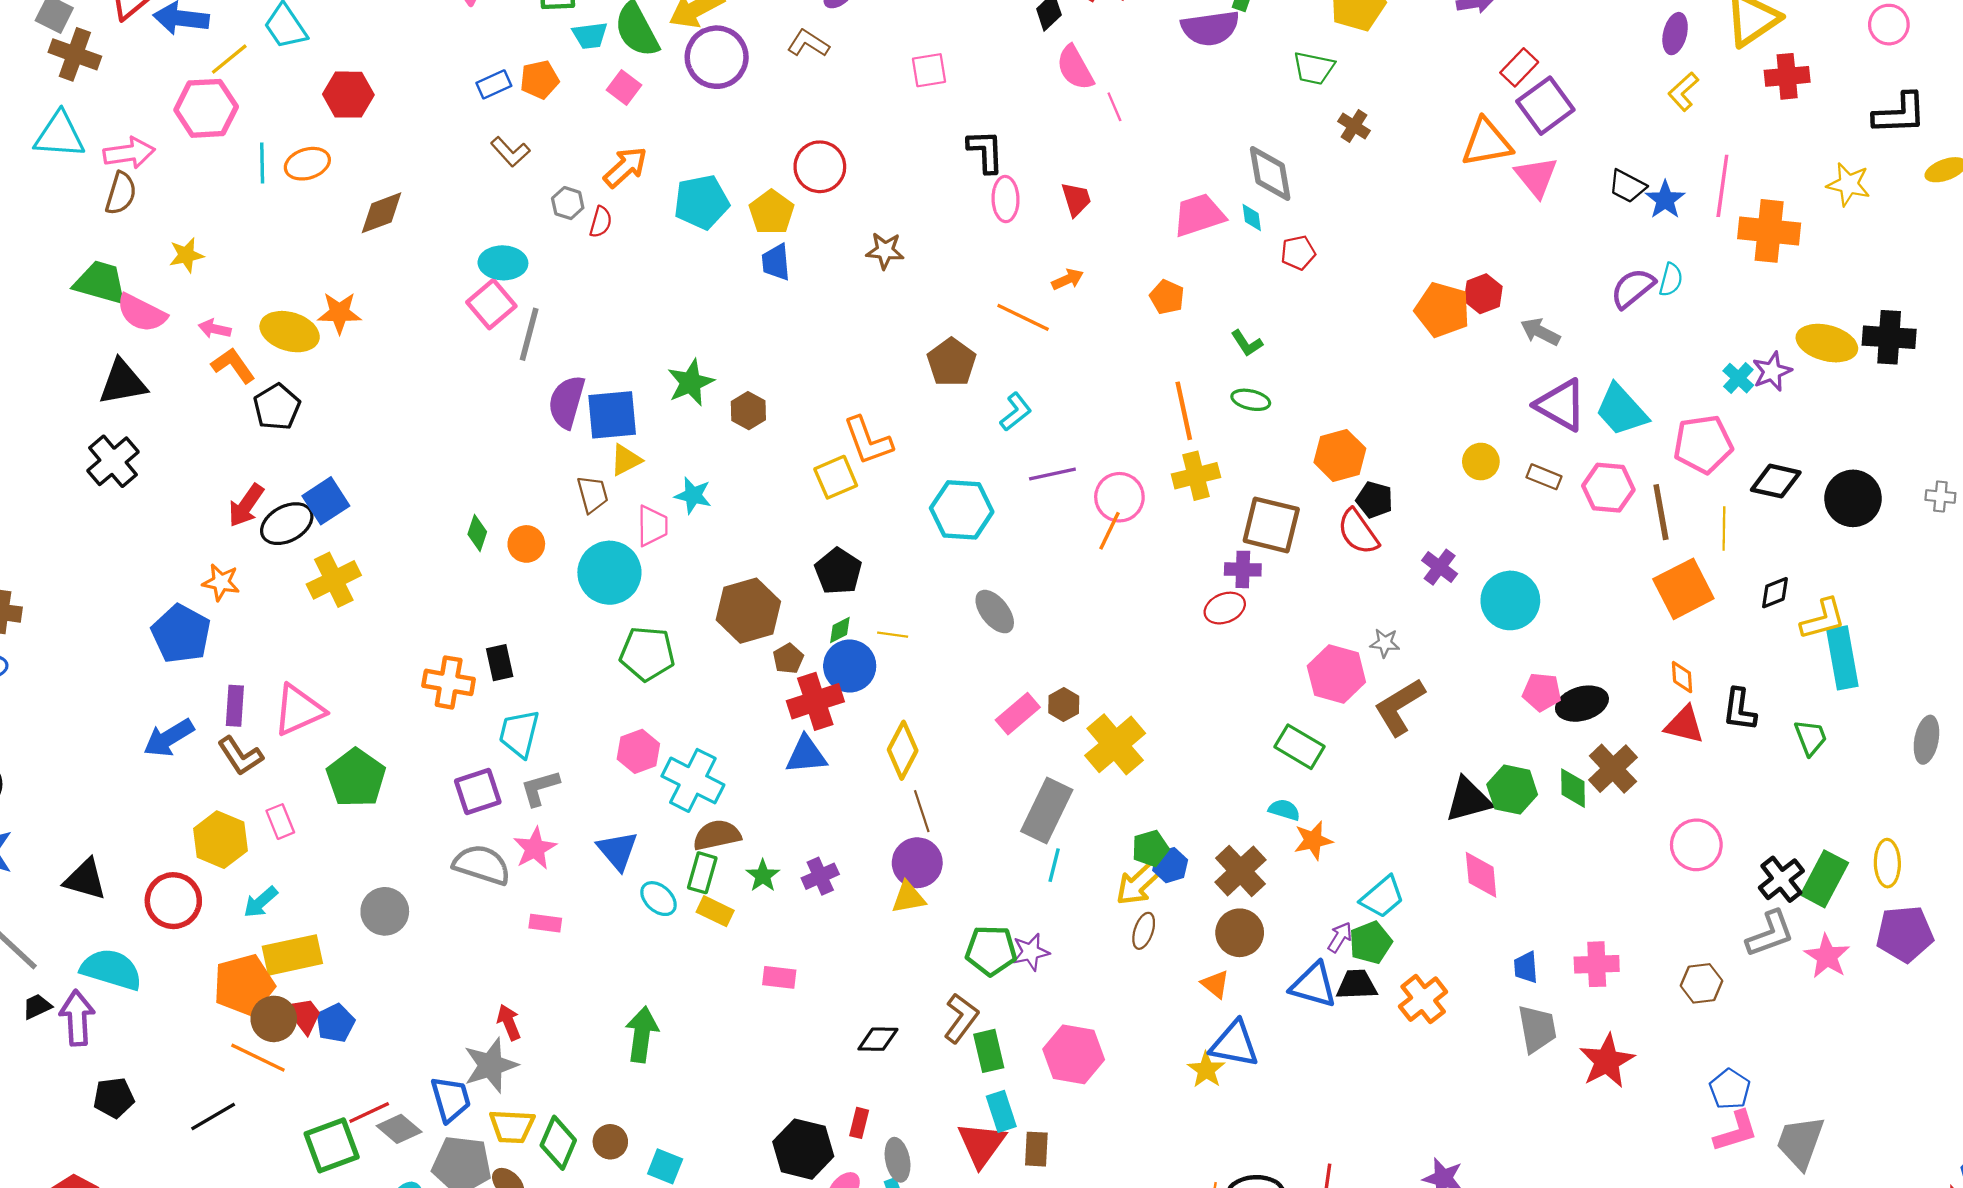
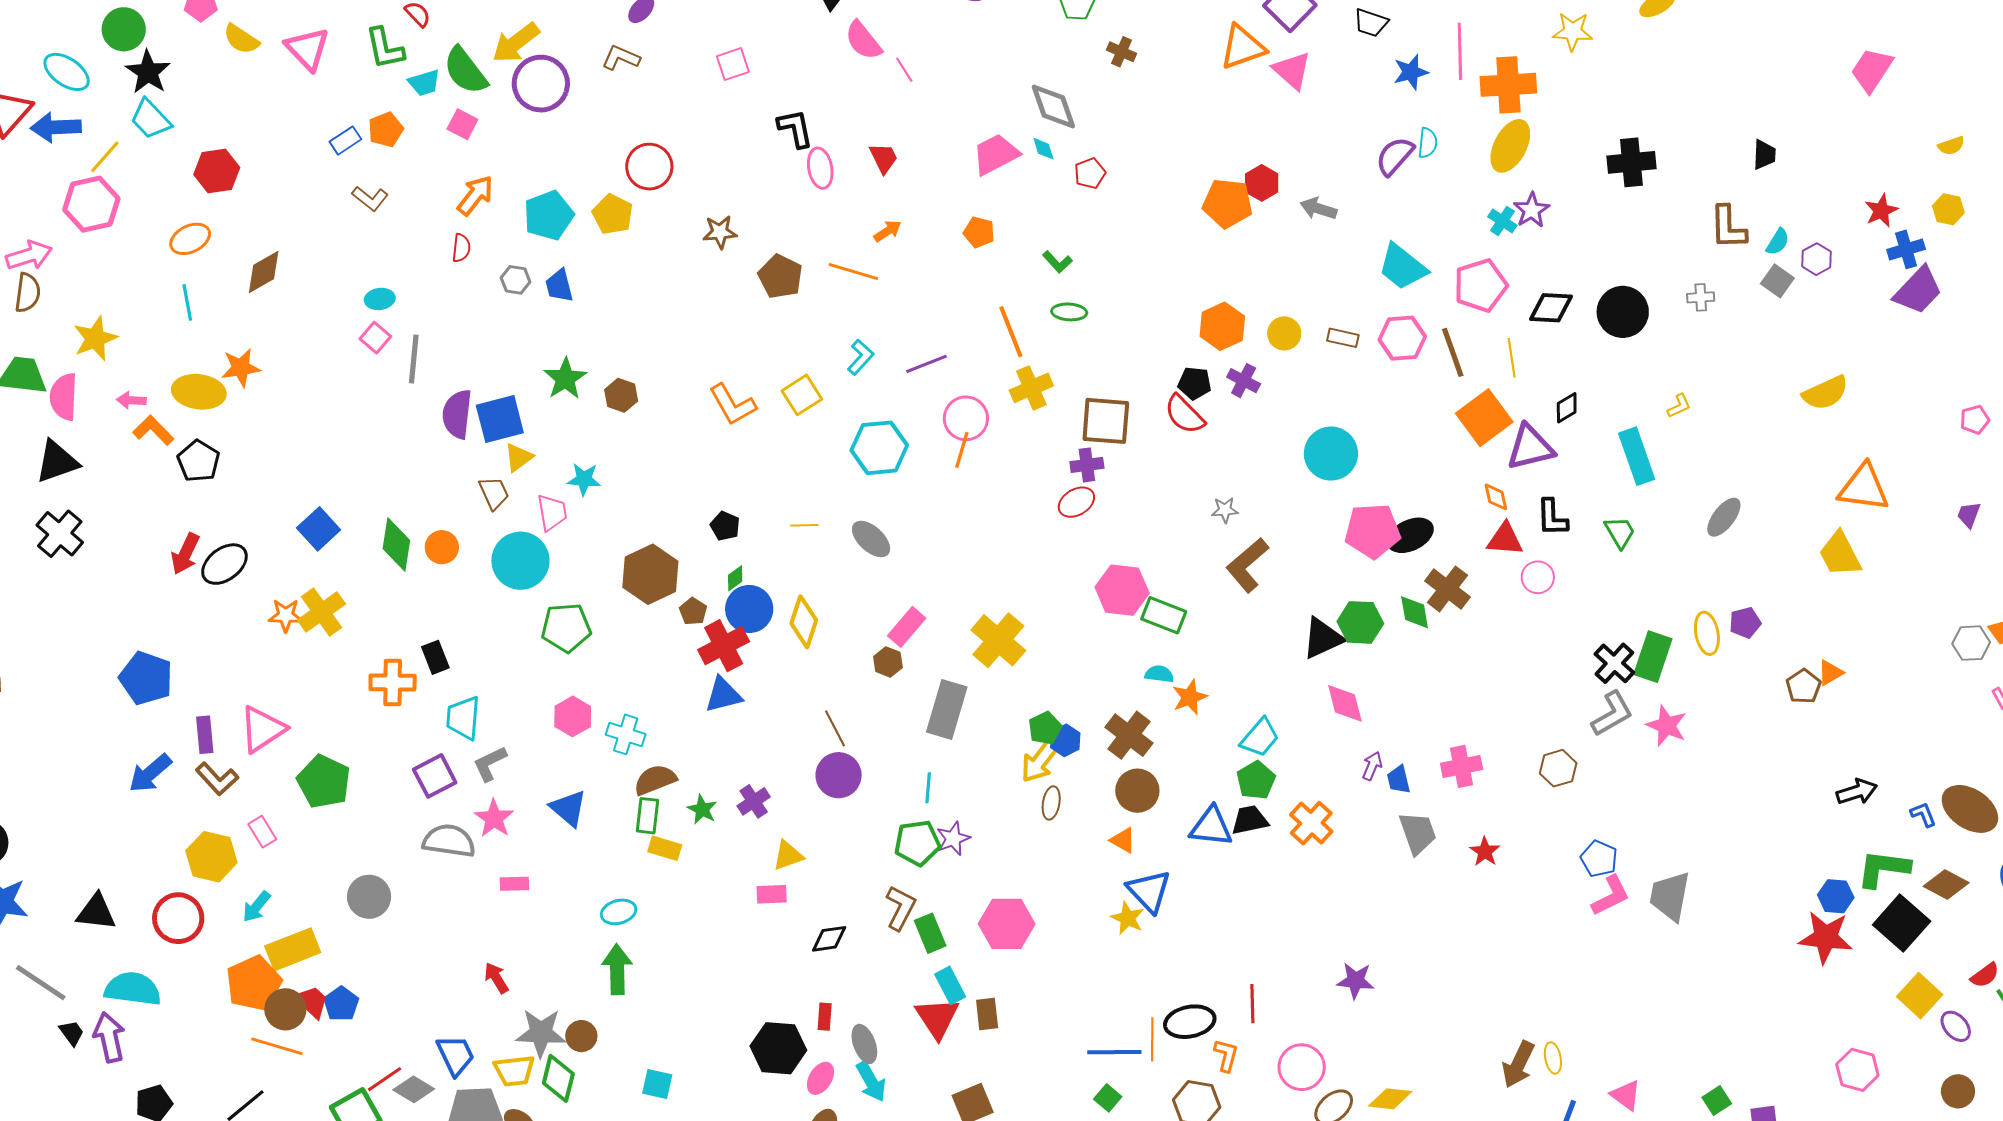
cyan line: (262, 163) -> (187, 302), moved
black trapezoid: (1627, 186) -> (1371, 23), moved
blue star: (1665, 200) -> (1411, 72), turned 30
gray hexagon: (568, 203) -> (516, 280), moved
yellow star: (186, 255) -> (95, 338), size x1.4
blue trapezoid: (776, 262) -> (559, 286), moved
cyan ellipse: (503, 263) -> (380, 299), size x0.7
pink square: (491, 304) -> (375, 338), size x0.7
pink semicircle: (142, 313) -> (64, 397), turned 75
yellow ellipse: (1827, 343) -> (1510, 146), moved, turned -68
brown pentagon: (952, 362) -> (780, 276), moved
purple triangle: (1561, 405) -> (1530, 447), moved, turned -34
orange hexagon: (1340, 455) -> (1222, 326), moved
purple line: (1052, 474) -> (926, 364), moved
yellow square: (836, 477) -> (802, 395), moved
blue square: (326, 501) -> (319, 529), moved
cyan hexagon: (962, 510) -> (879, 448), moved
green diamond: (477, 533) -> (396, 545), size x1.6
purple cross: (1440, 567) -> (1244, 381), moved
black pentagon: (838, 571) -> (725, 526), size x0.7
yellow cross: (334, 580) -> (321, 612), moved
orange star: (221, 582) -> (286, 615), moved
yellow L-shape: (1823, 619) -> (1679, 406), moved, size x0.6
yellow line: (893, 635) -> (804, 525), moved
pink hexagon: (1336, 674) -> (1122, 590), moved
pink pentagon: (1542, 692) -> (1373, 531), size x1.6
brown hexagon: (1064, 705) -> (888, 662), moved
gray ellipse: (1926, 740) -> (1724, 517), turned 36
yellow diamond: (903, 750) -> (804, 622), moved
cyan cross: (693, 780) -> (626, 734), size x0.7
pink circle: (1696, 845) -> (1538, 577), moved, size x0.7
cyan line: (1054, 865) -> (928, 788), moved
yellow triangle: (908, 898) -> (788, 855), moved
cyan ellipse: (659, 899) -> (619, 912), moved, turned -48
purple pentagon: (1905, 934) -> (1745, 623), moved, size x0.6
purple arrow: (1340, 937) -> (1372, 766), moved
pink rectangle: (779, 977) -> (772, 894), moved
black trapezoid: (37, 1006) -> (72, 1033), turned 88
blue triangle: (1234, 1044) -> (1149, 891), turned 45
red star: (1607, 1061) -> (1485, 852), size x0.6
gray star: (491, 1065) -> (541, 1033), moved, turned 30
brown circle: (610, 1142) -> (581, 1036), moved

